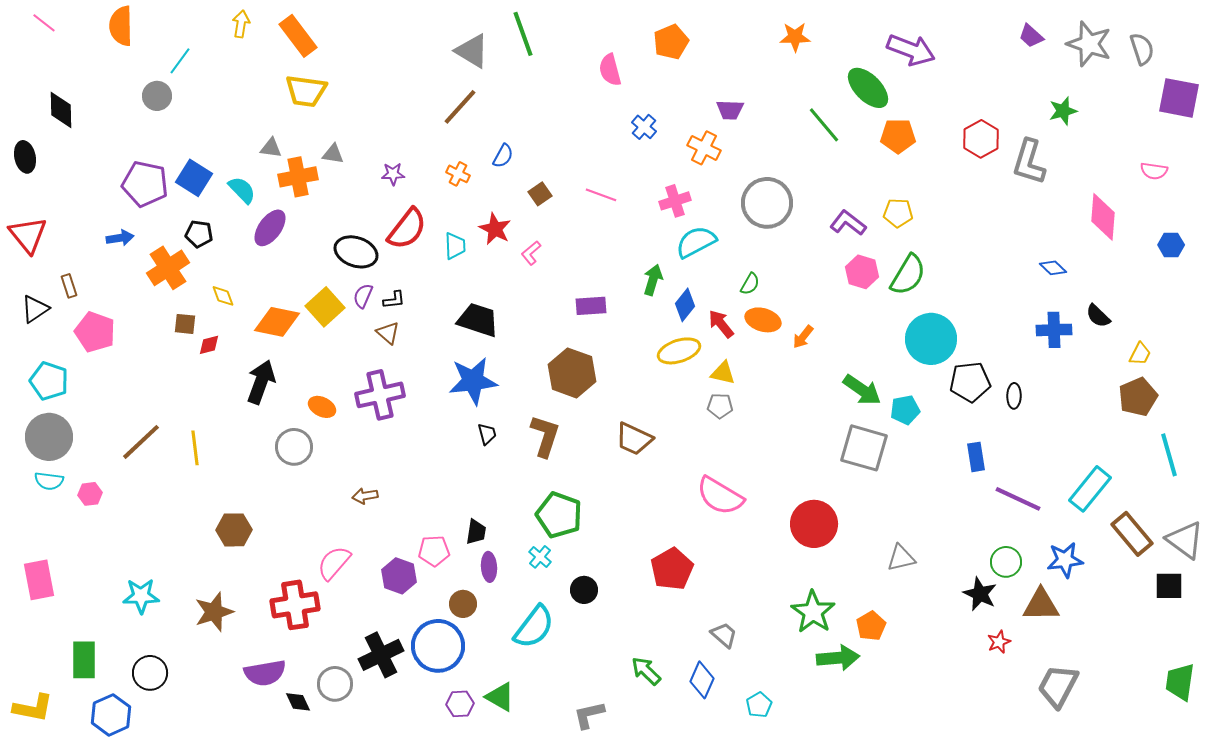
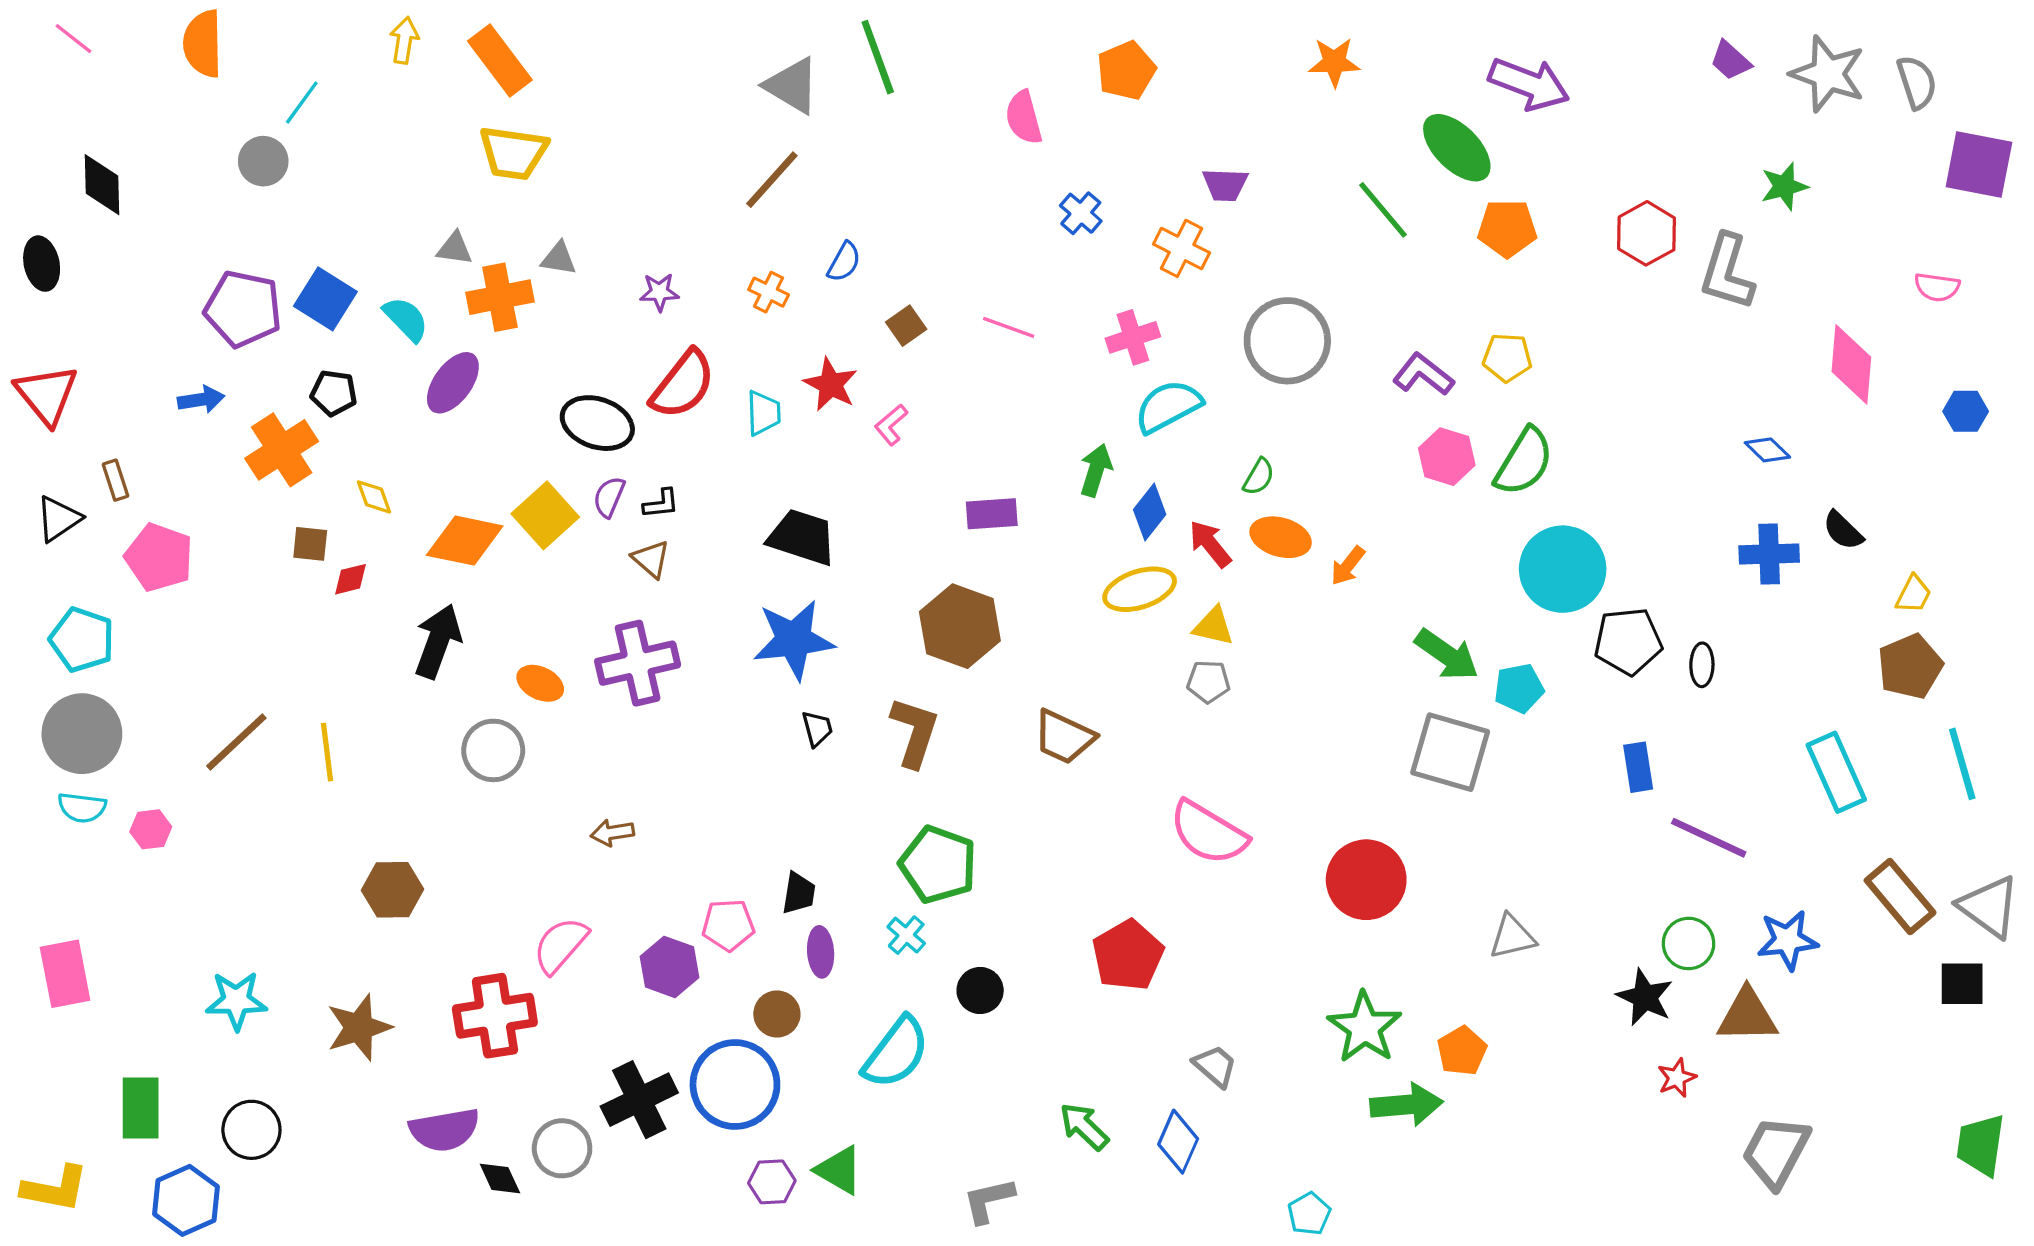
cyan rectangle: (1090, 489) -> (1836, 772), moved, turned -63
cyan pentagon: (759, 705) -> (1309, 1214), moved

